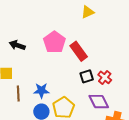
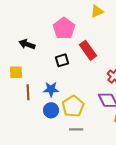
pink pentagon: (54, 42) -> (64, 28), moved
black square: (87, 76) -> (62, 60), moved

